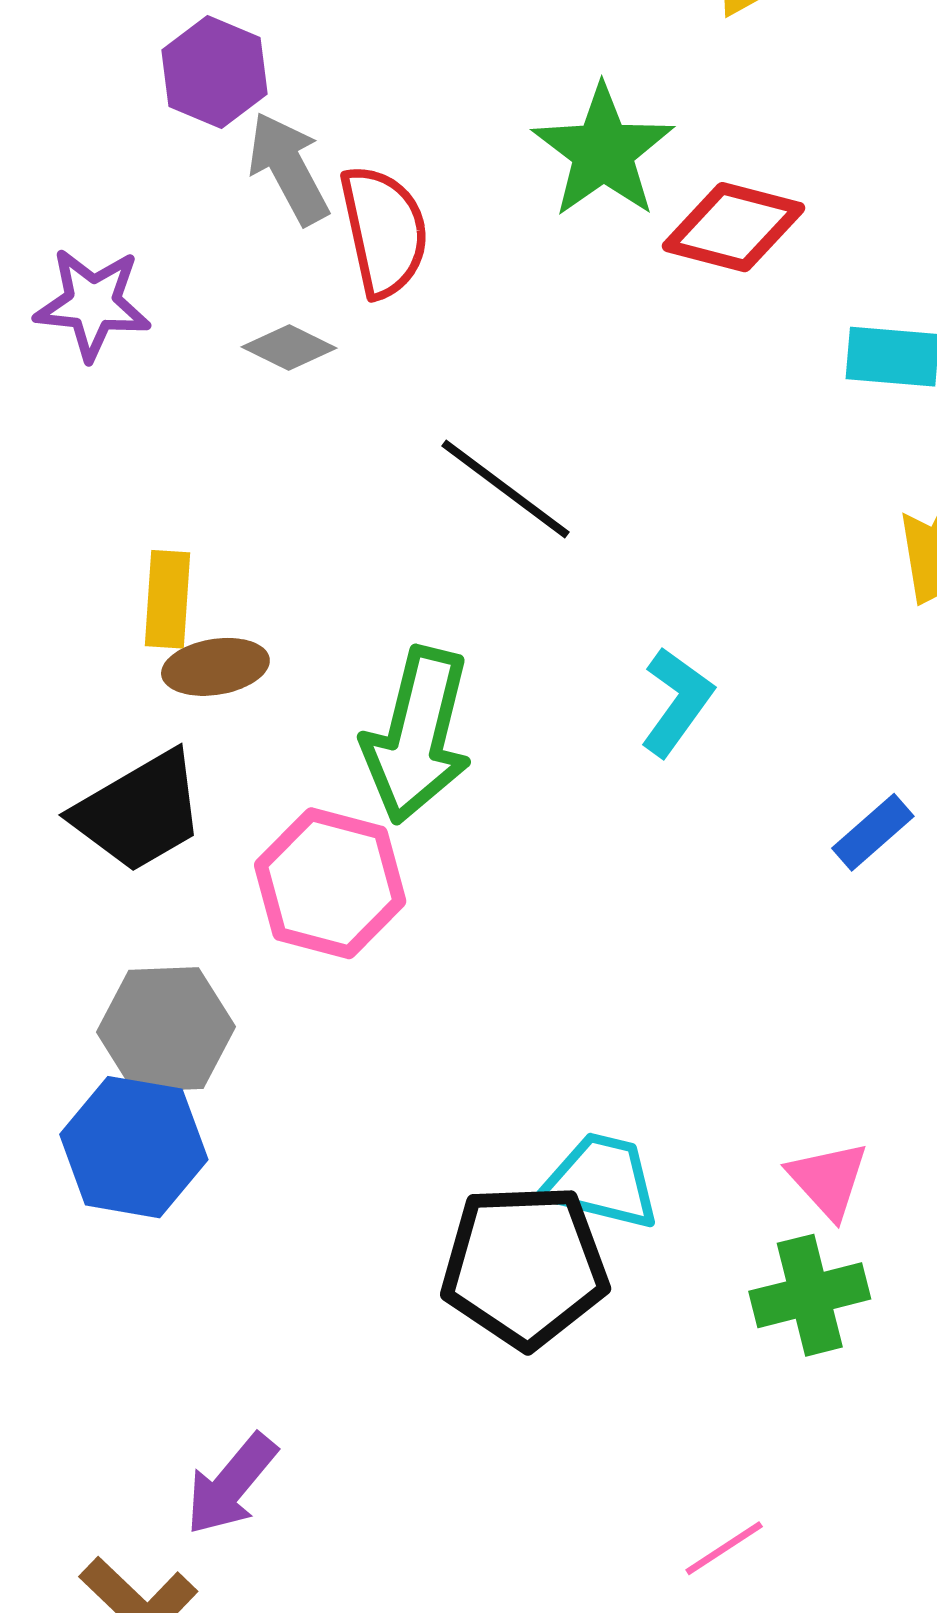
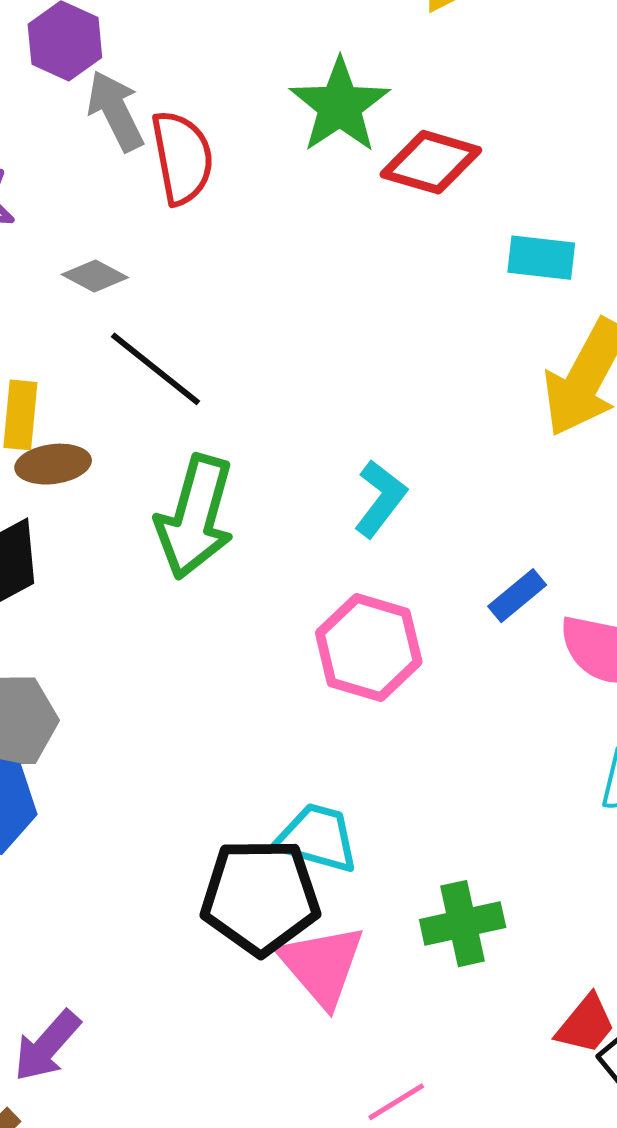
gray diamond: (289, 348) -> (95, 276), moved
black line: (505, 489) -> (156, 369), moved
pink hexagon: (330, 883) -> (369, 647), moved
pink triangle: (828, 1180) -> (322, 965), moved, size x1.5

